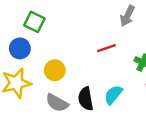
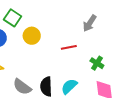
yellow circle: (55, 70) -> (32, 36), moved

